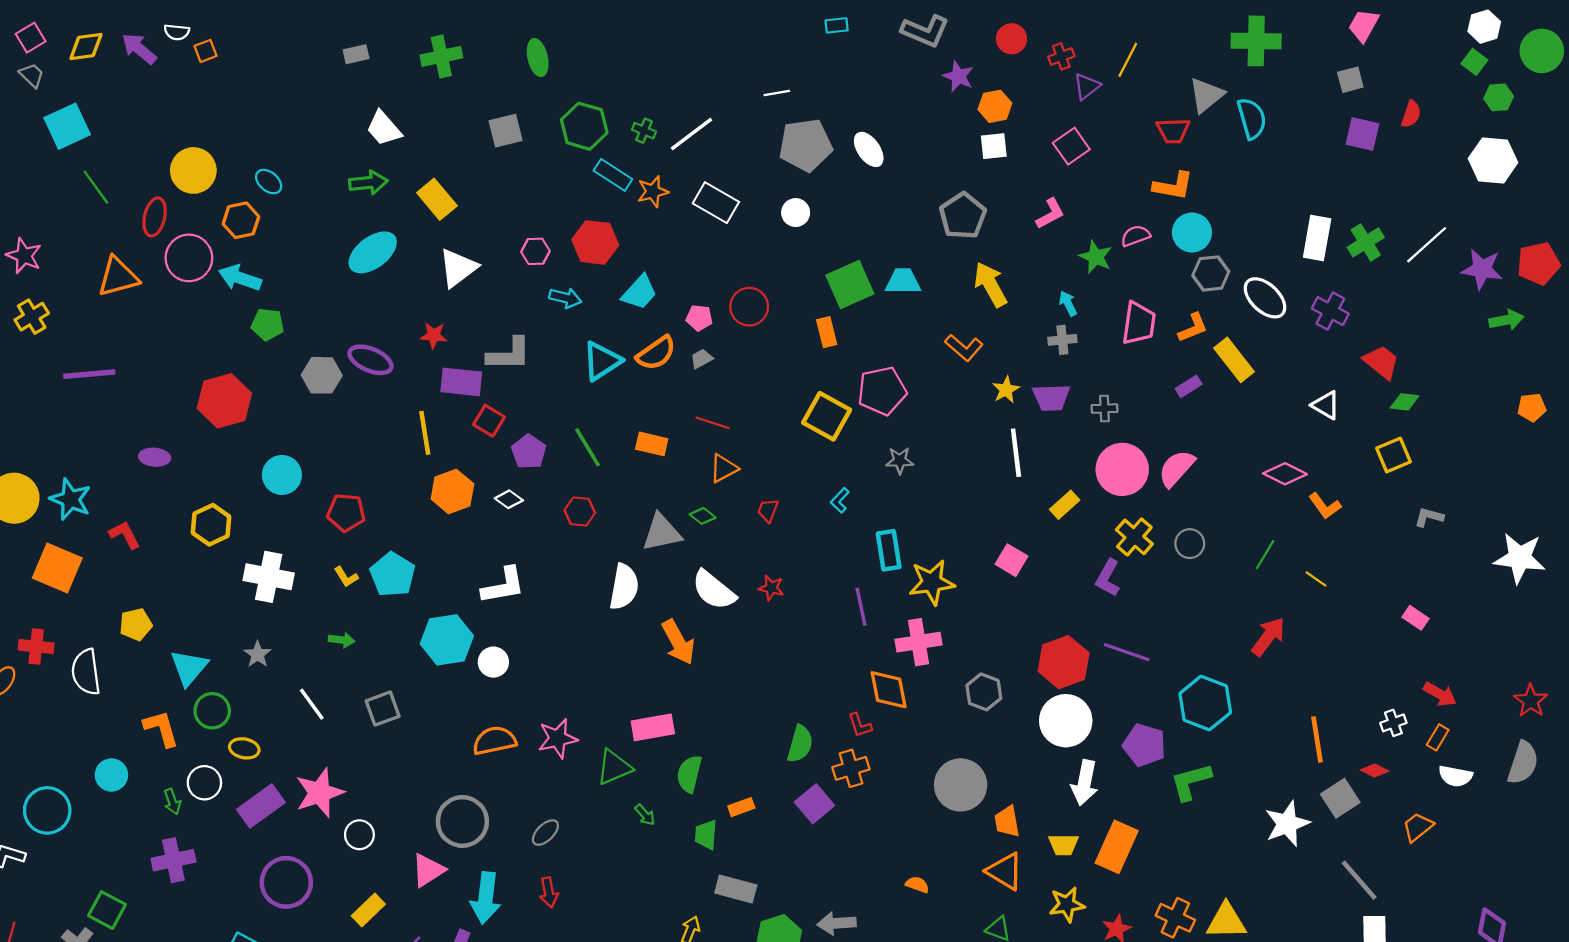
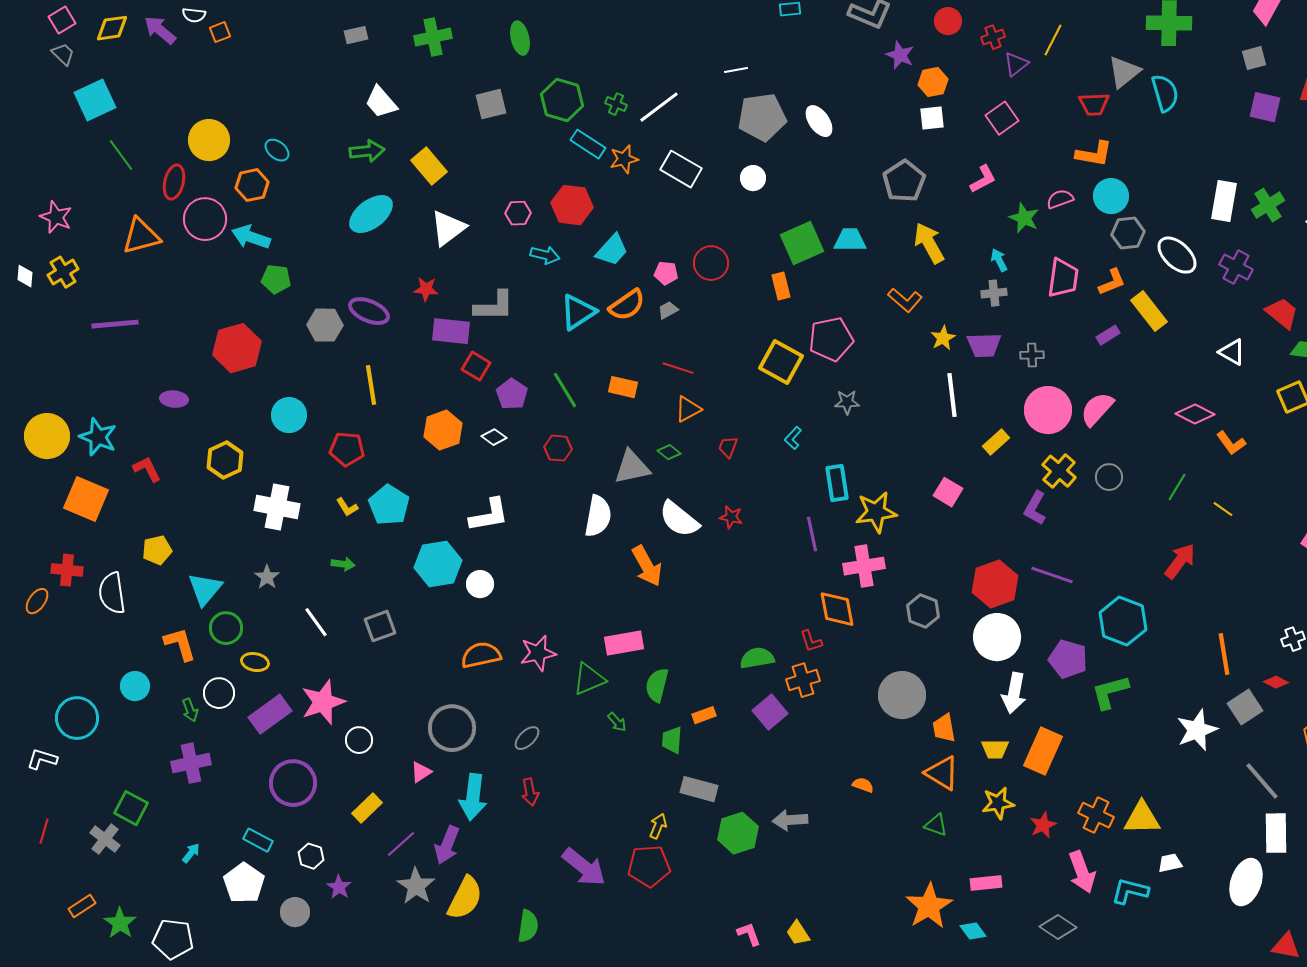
yellow line: (425, 433) -> (371, 385), moved
green semicircle: (800, 744) -> (757, 658), turned -116
pink triangle: (428, 870) -> (421, 772), size x0.7

